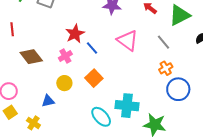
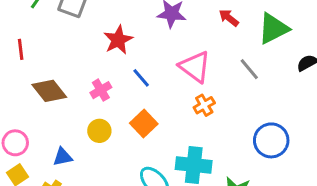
red star: (75, 34) -> (118, 40), moved
orange cross: (166, 68) -> (204, 105), moved
blue triangle: (48, 101) -> (63, 157), moved

